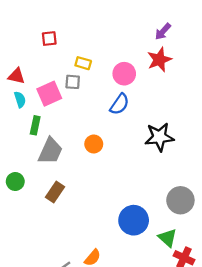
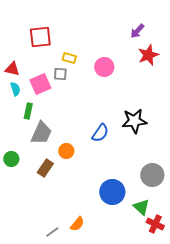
red square: (49, 39) -> (40, 37), size x1.6
red star: (159, 60) -> (148, 55), moved
blue semicircle: (120, 104) -> (100, 133), moved
orange circle: (94, 144) -> (66, 151), moved

